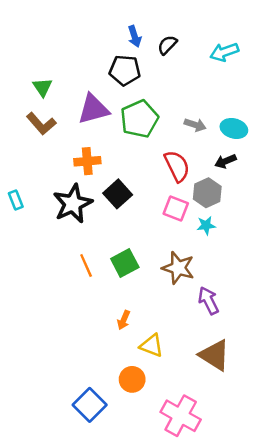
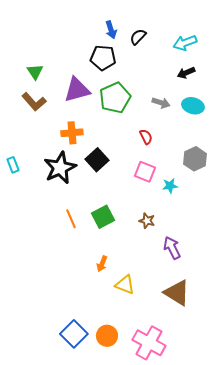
black arrow: (225, 161) -> (186, 73), moved
red semicircle: (177, 166) -> (146, 137), size x0.6
gray hexagon: (207, 193) -> (195, 159), moved
brown star: (178, 268) -> (147, 221), size x0.6
orange circle: (132, 379) -> (107, 336), moved

